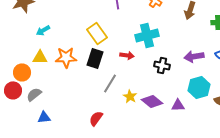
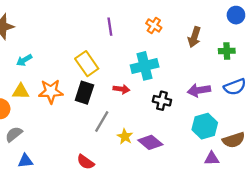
purple triangle: (178, 105) -> (212, 159), moved
red semicircle: (96, 118) -> (86, 162), turned -91

